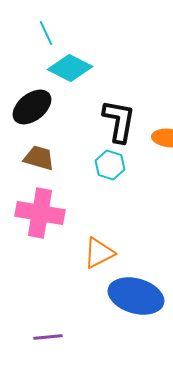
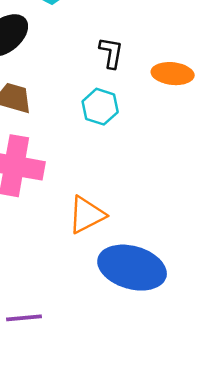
black L-shape: (119, 121) -> (111, 53), size x0.6

